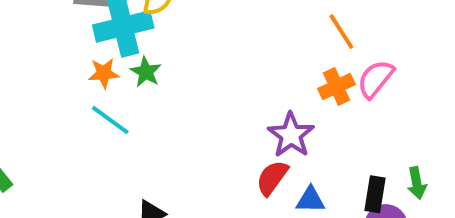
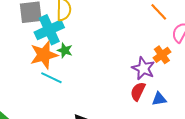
orange star: (104, 73) -> (44, 55), size x1.8
orange cross: (337, 87) -> (162, 55), moved

